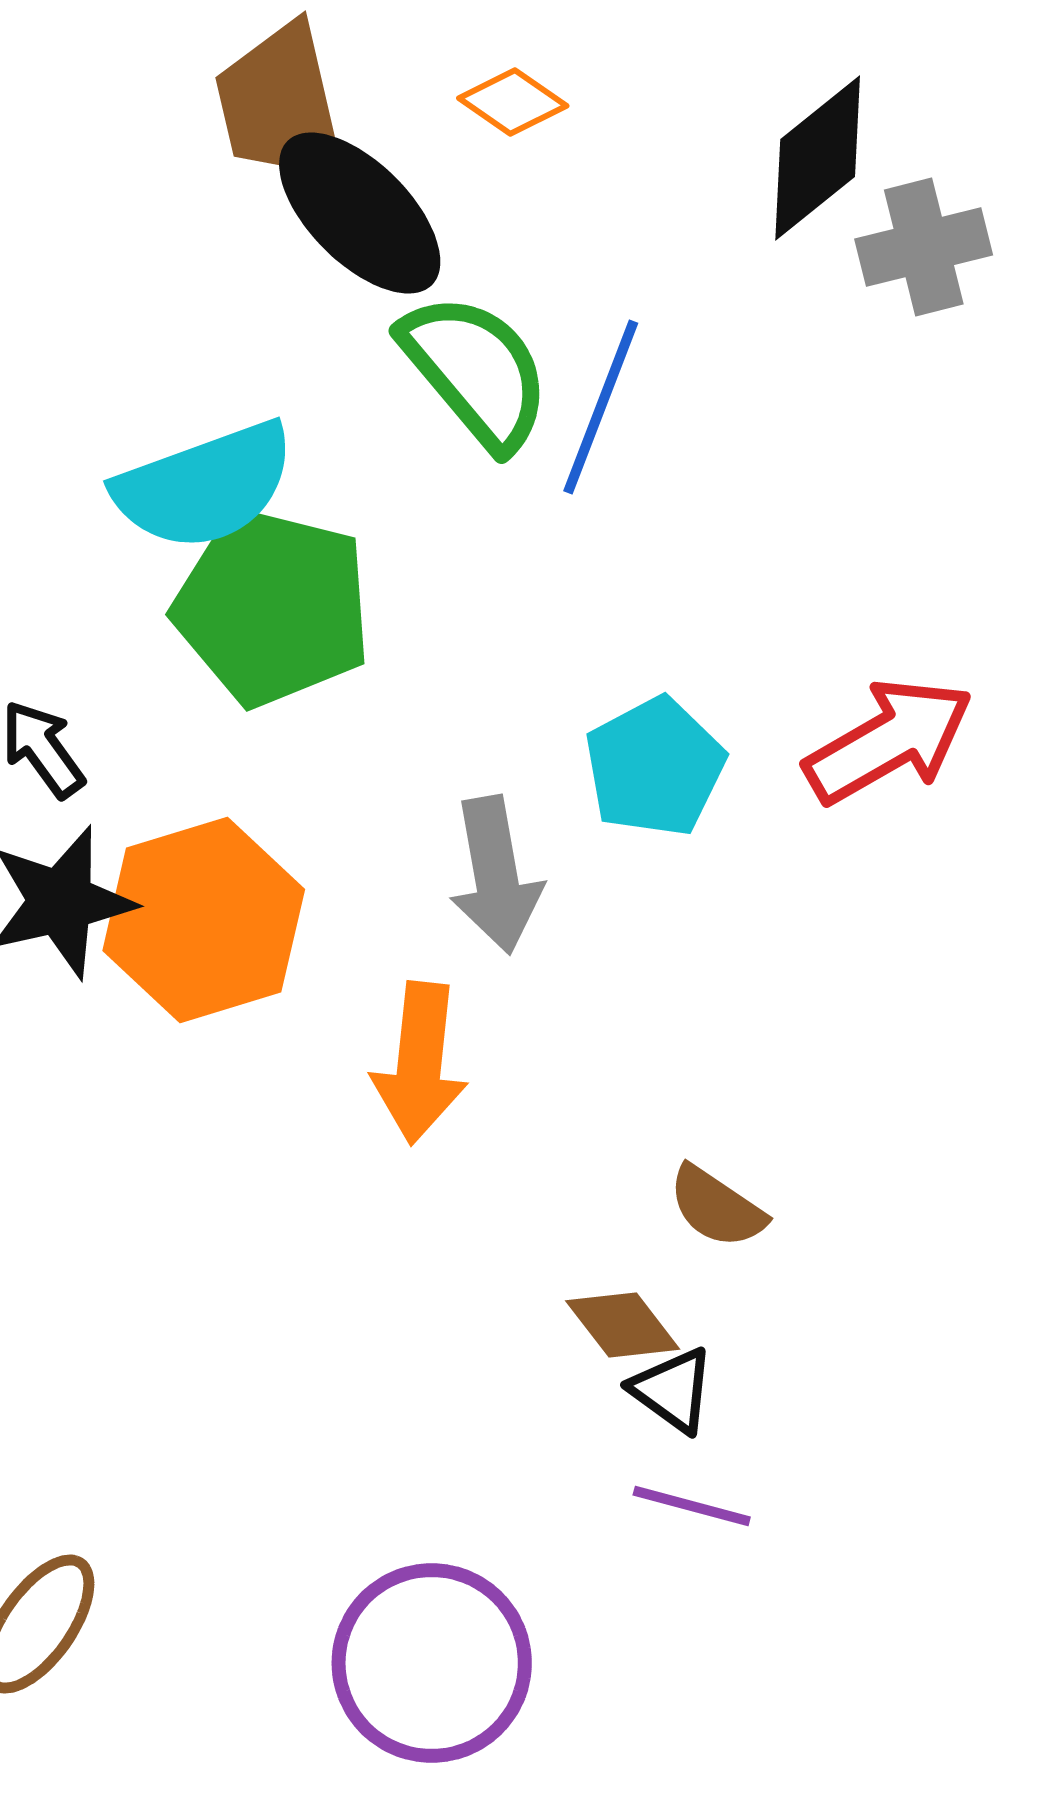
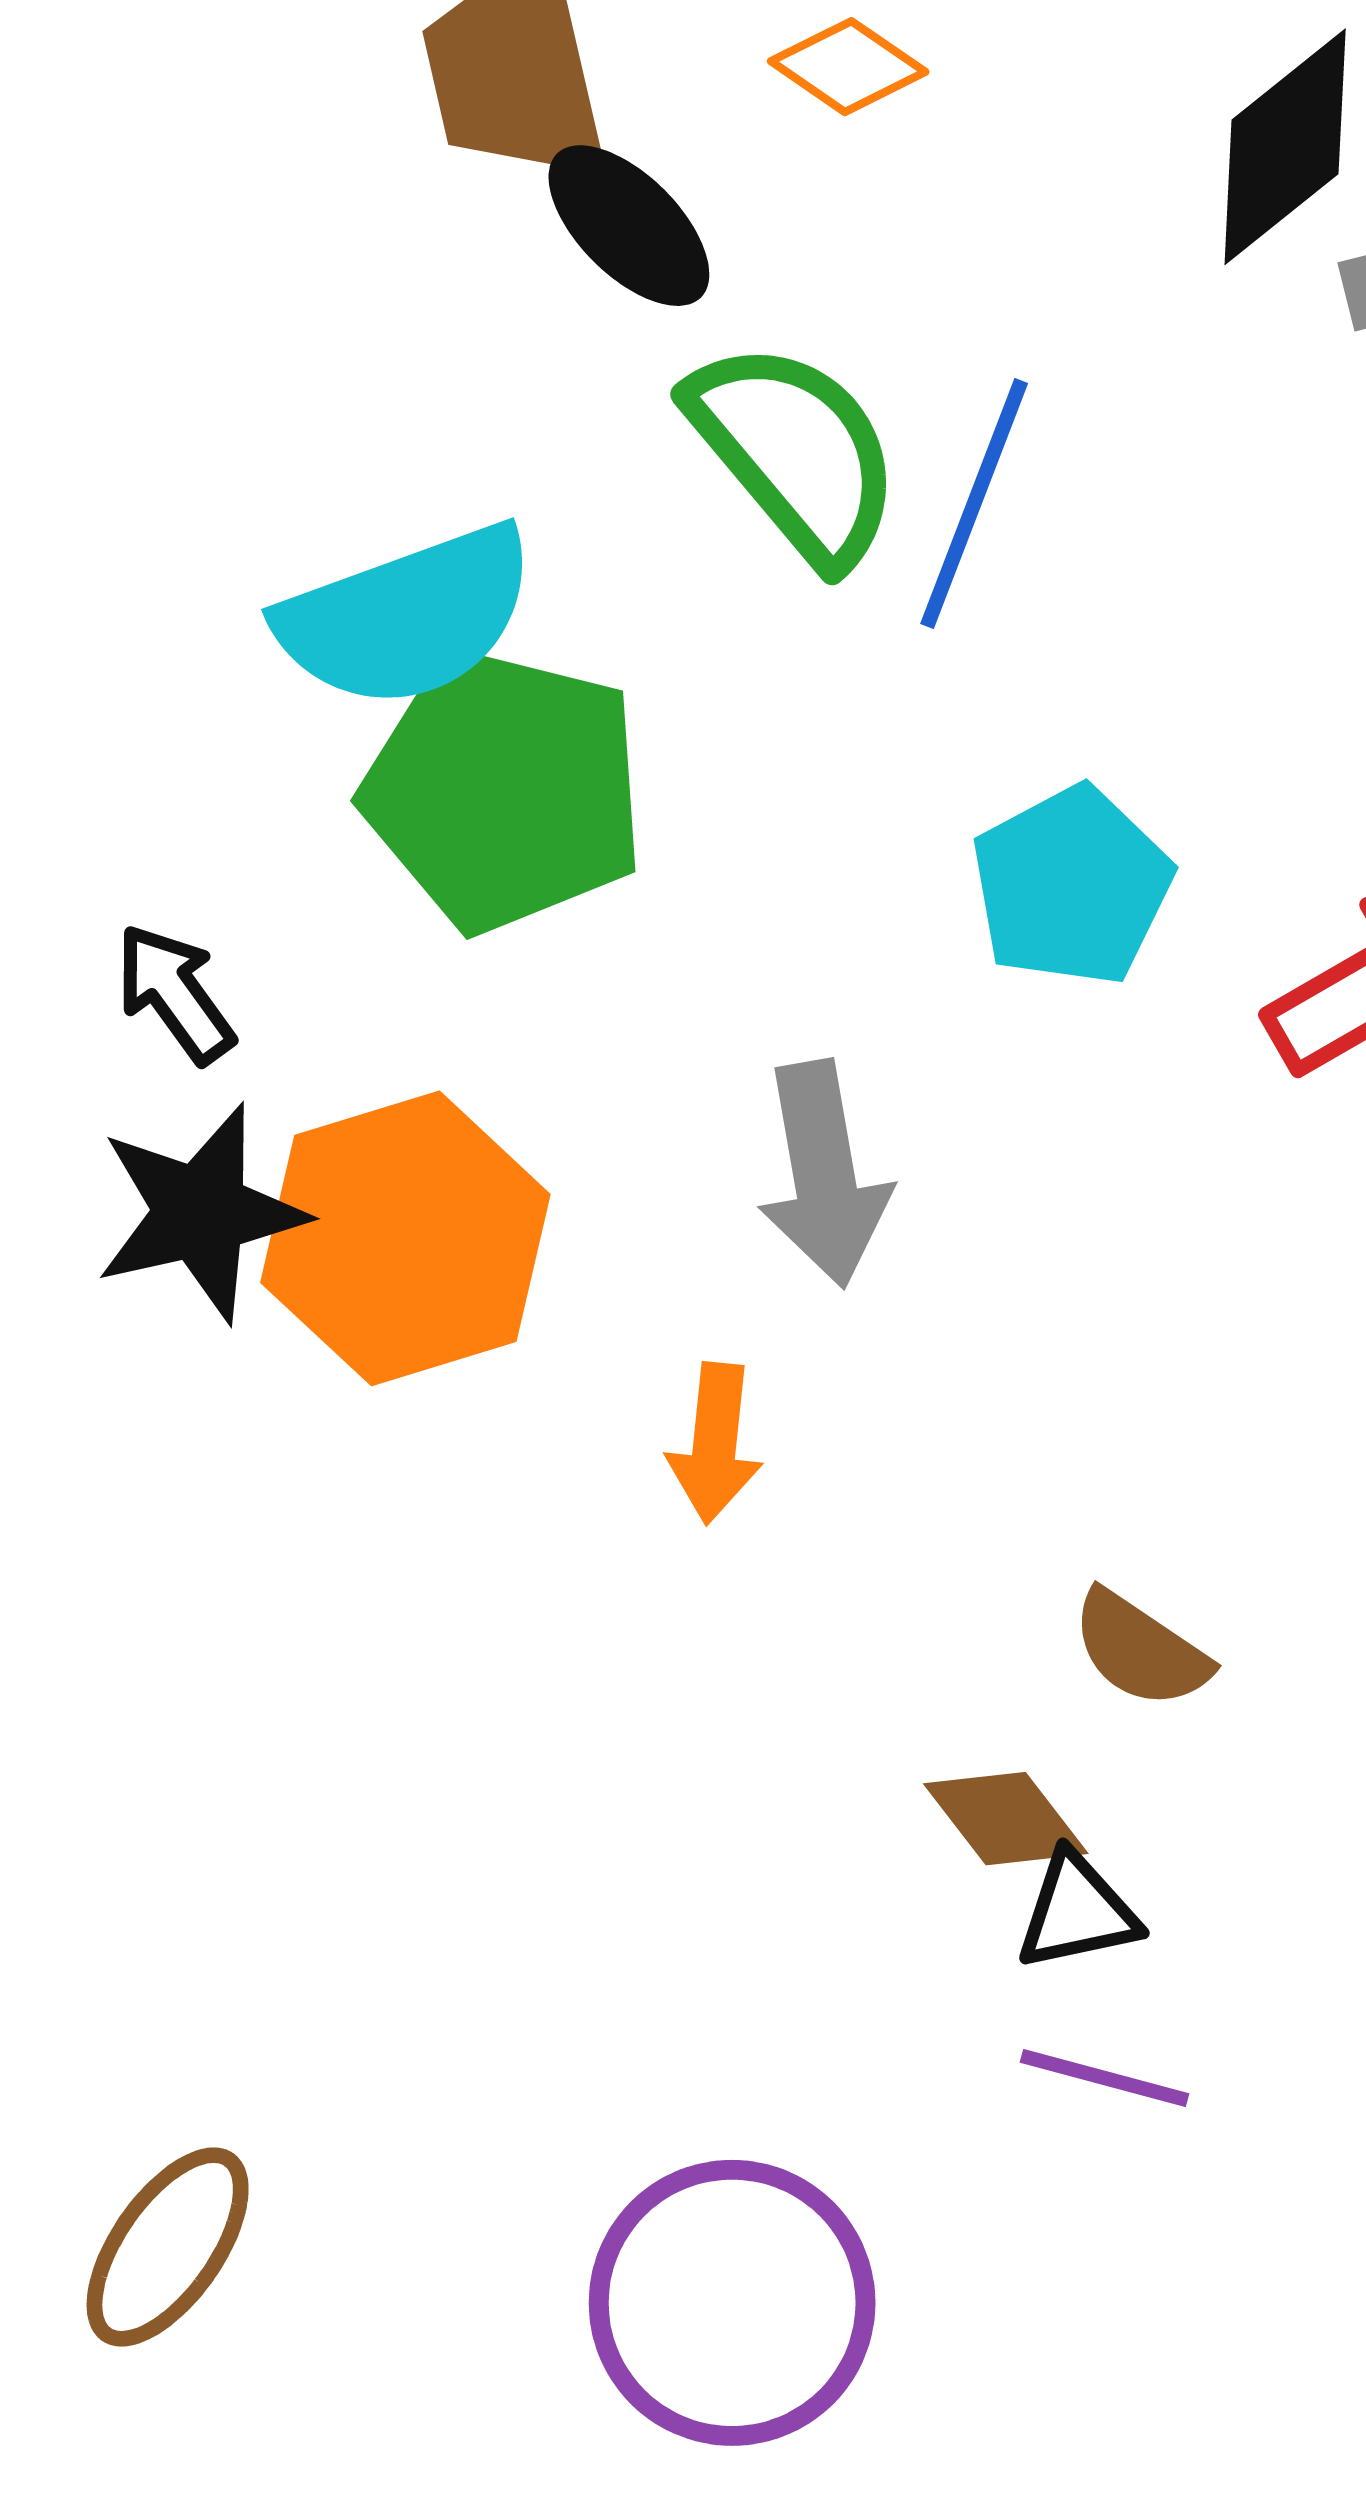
black ellipse: (360, 213) -> (629, 226), size x0.7
cyan pentagon: (655, 767) -> (1072, 886), moved
orange arrow: (420, 1063) -> (715, 1443), size x0.7
black triangle: (673, 1390) -> (1077, 1912), turned -48

